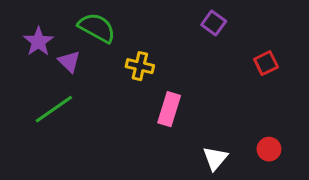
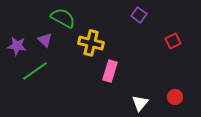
purple star: (38, 42) -> (17, 46), moved, turned -30
yellow cross: (140, 66) -> (91, 43), size x1.4

